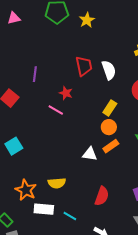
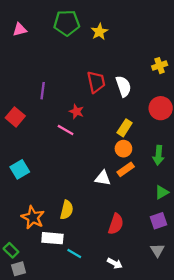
yellow semicircle: (57, 183) -> (67, 210), turned -72
cyan line: (70, 216) -> (74, 254), moved

